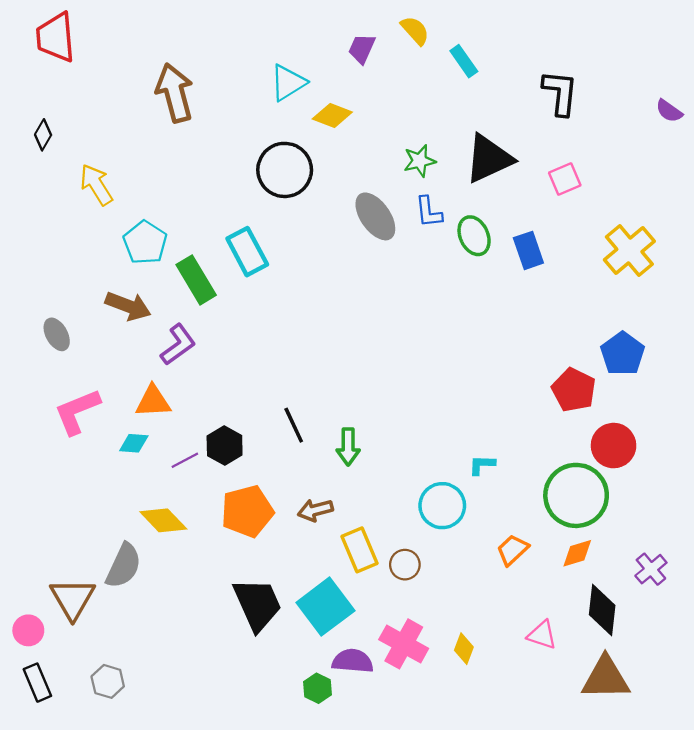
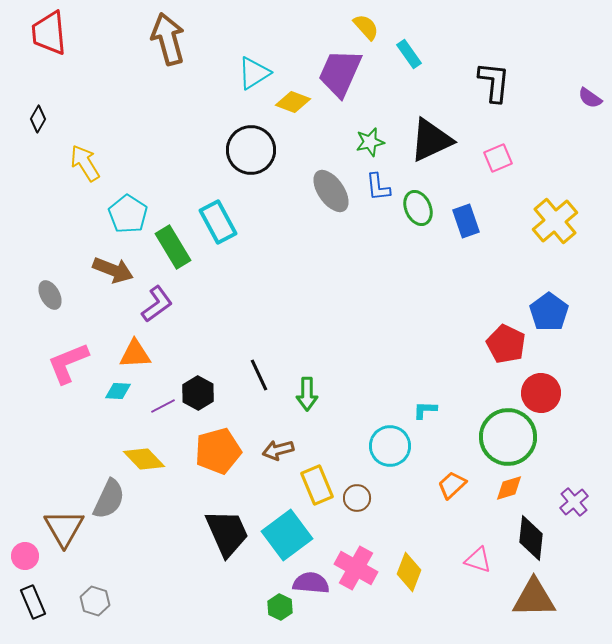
purple trapezoid: (362, 49) -> (340, 73), moved, size x1.8
brown arrow: (175, 93) -> (168, 39), moved
yellow diamond: (464, 649) -> (409, 572), size x1.4

